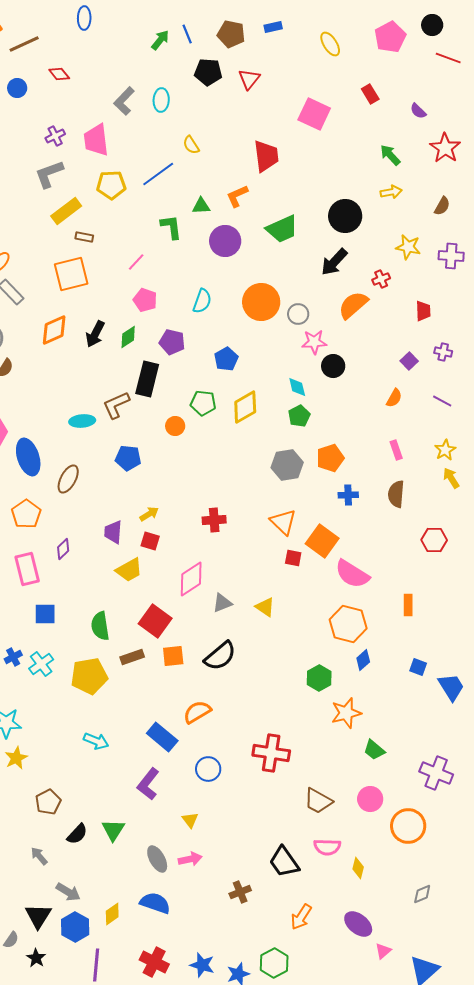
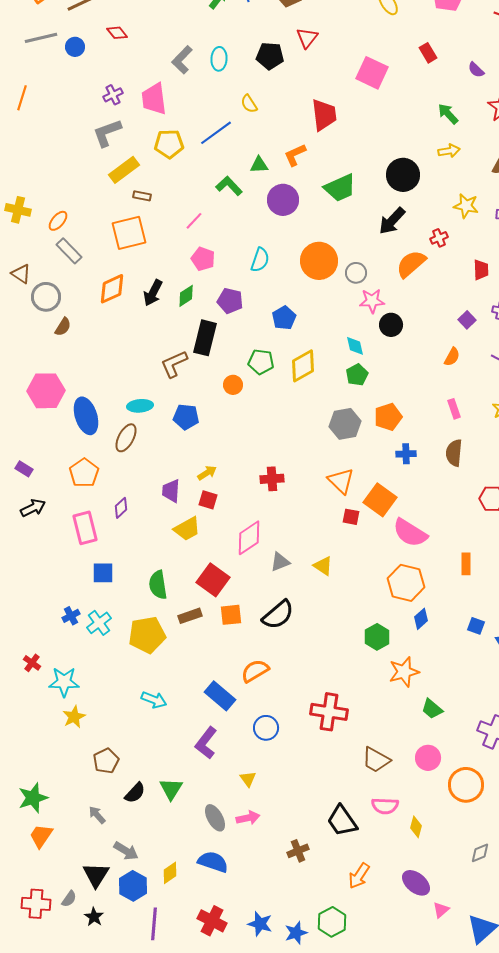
black pentagon: (208, 72) -> (270, 56), moved
green L-shape: (171, 227) -> (229, 186), turned -36
cyan ellipse: (82, 421) -> (140, 406), moved

